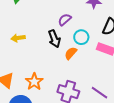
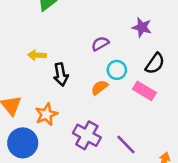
black arrow: (54, 39) -> (61, 74), moved

